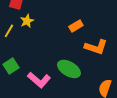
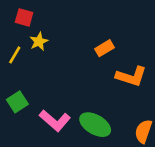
green ellipse: (69, 69) -> (95, 125), moved

